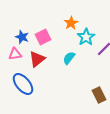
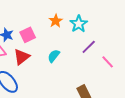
cyan star: (86, 37) -> (79, 24), moved

